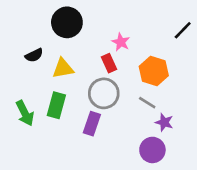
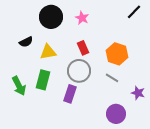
black line: (183, 30) -> (134, 12), moved
pink star: (121, 42) -> (82, 18), moved
purple star: (164, 122) -> (138, 93), moved

